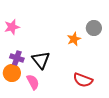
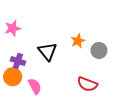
gray circle: (94, 28) -> (99, 50), moved
black triangle: (41, 60) -> (47, 52), moved

